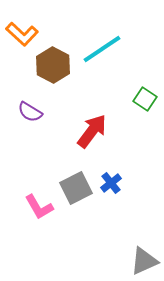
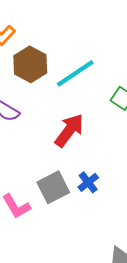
cyan line: (102, 49) -> (75, 73), moved

